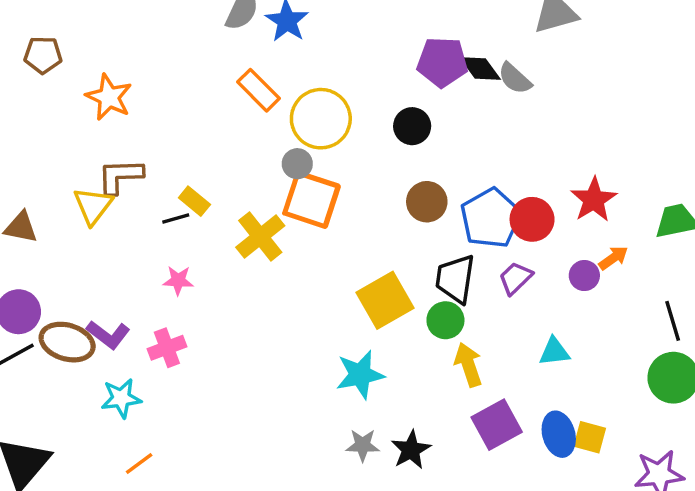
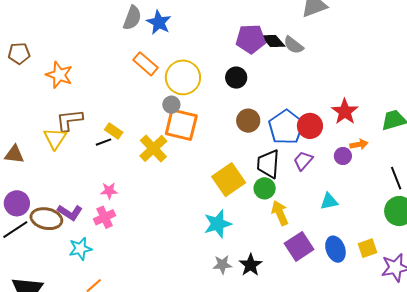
orange arrow: (613, 258) -> (359, 144), turned 30
pink star: (178, 280) -> (109, 191), moved
yellow square: (590, 437) -> (368, 248), moved, turned -30

